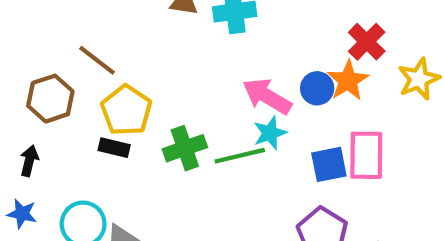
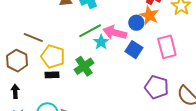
cyan star: (270, 133) -> (101, 42), moved
green line: (240, 156) -> (90, 31), moved
blue square: (329, 164) -> (134, 50), moved, turned -30

